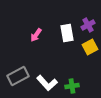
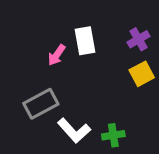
white rectangle: (67, 33) -> (85, 41), moved
gray rectangle: (18, 76) -> (41, 104), moved

